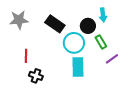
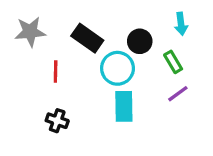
cyan arrow: (103, 15) -> (181, 24), moved
green rectangle: (101, 42) -> (173, 62), moved
red line: (26, 56) -> (56, 71), moved

